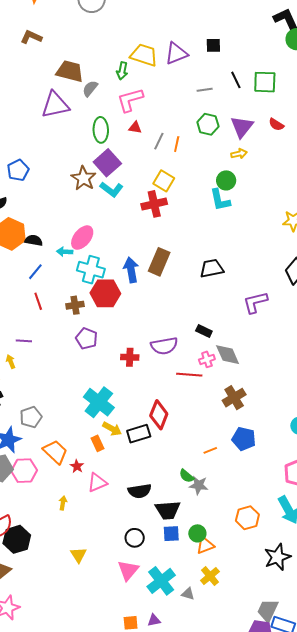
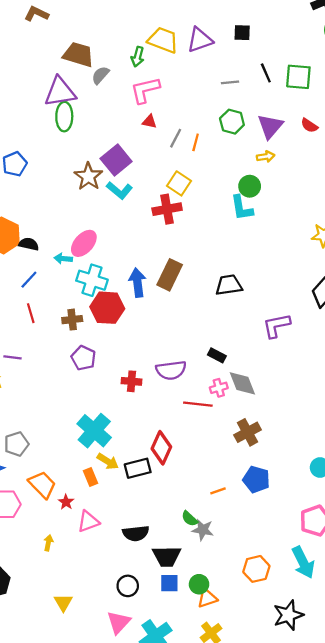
green ellipse: (101, 130) -> (64, 117), moved

